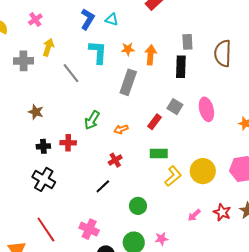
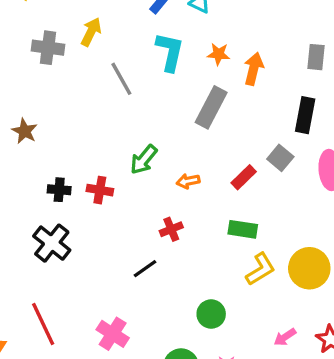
black rectangle: (181, 67) -> (305, 115), moved
brown star: (36, 112) -> (25, 131), moved
green circle: (138, 206) -> (211, 314), moved

